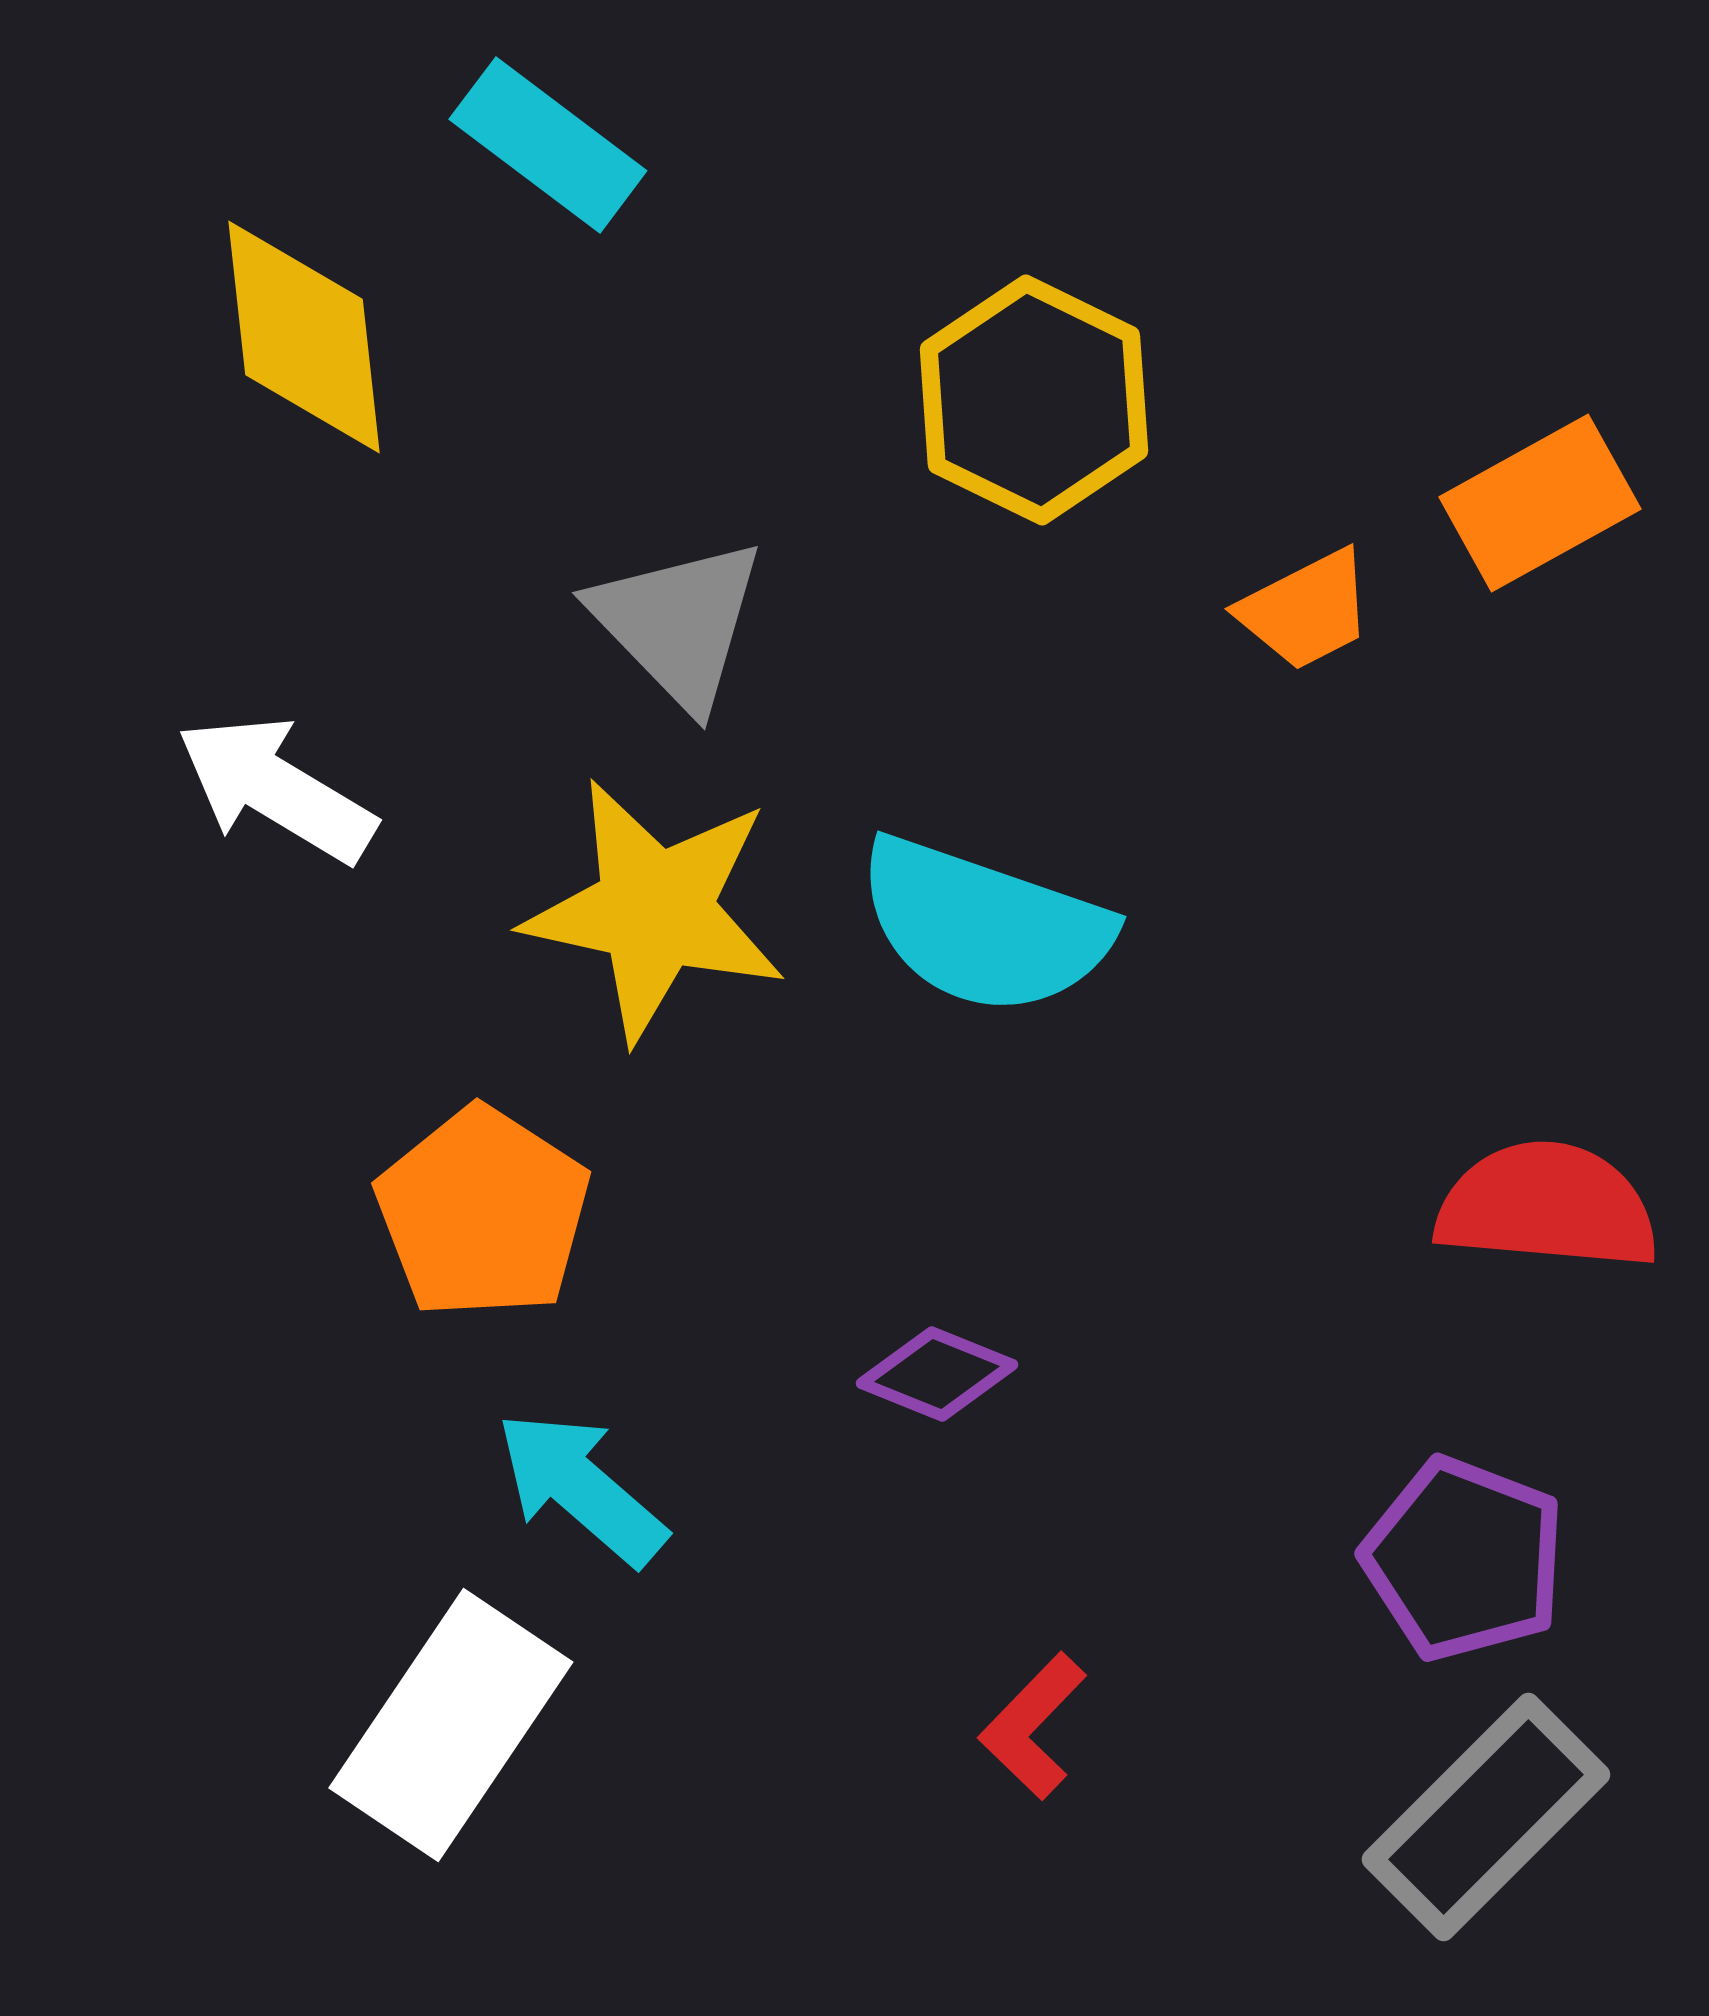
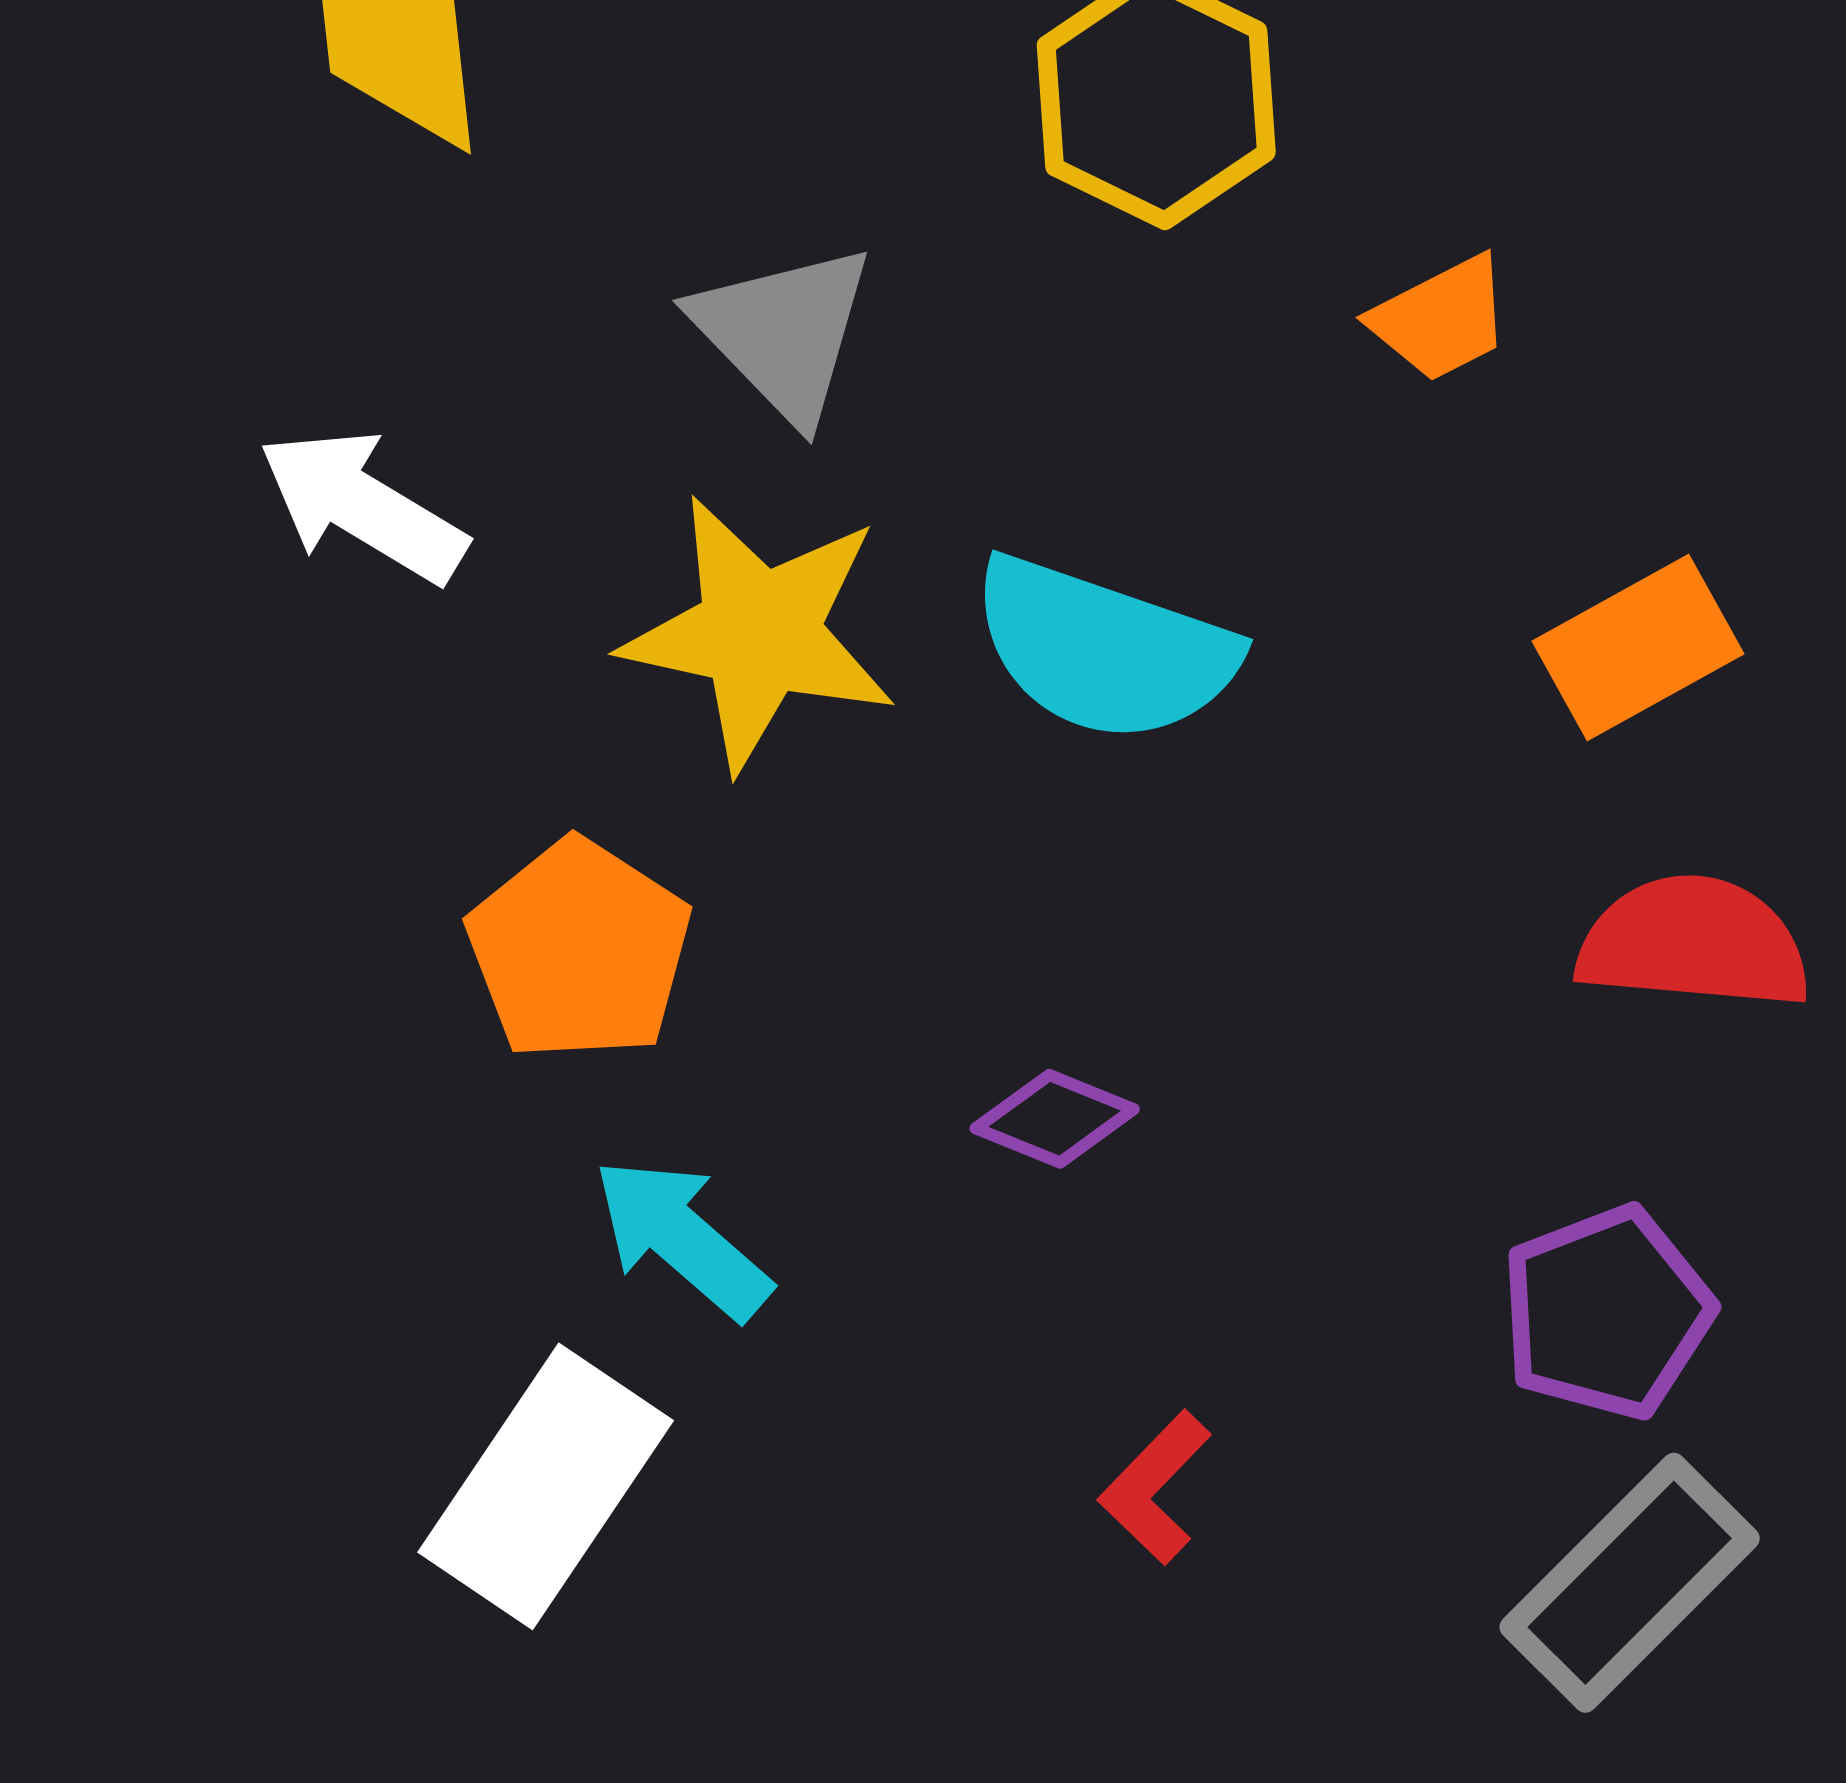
orange rectangle: (1540, 503) -> (1638, 648), moved
purple pentagon: (1464, 1559) -> (1607, 1313), turned 30

